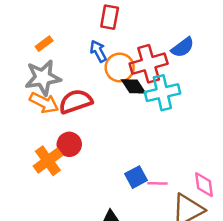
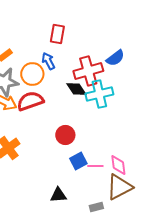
orange circle: (120, 67) -> (32, 74), moved
red circle: (69, 144) -> (65, 135), moved
pink diamond: (204, 185) -> (118, 165), moved

